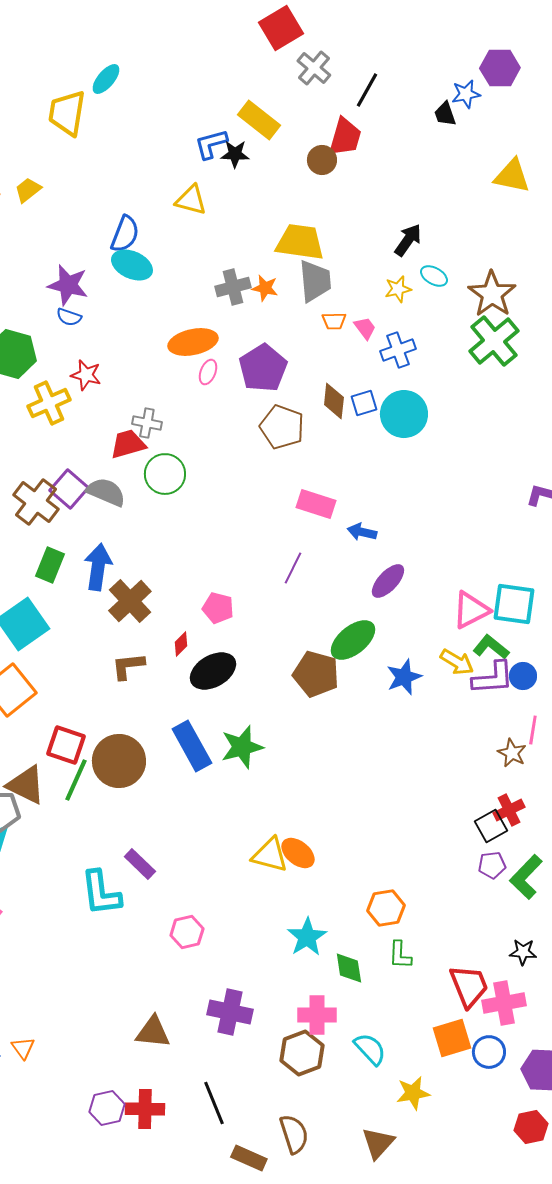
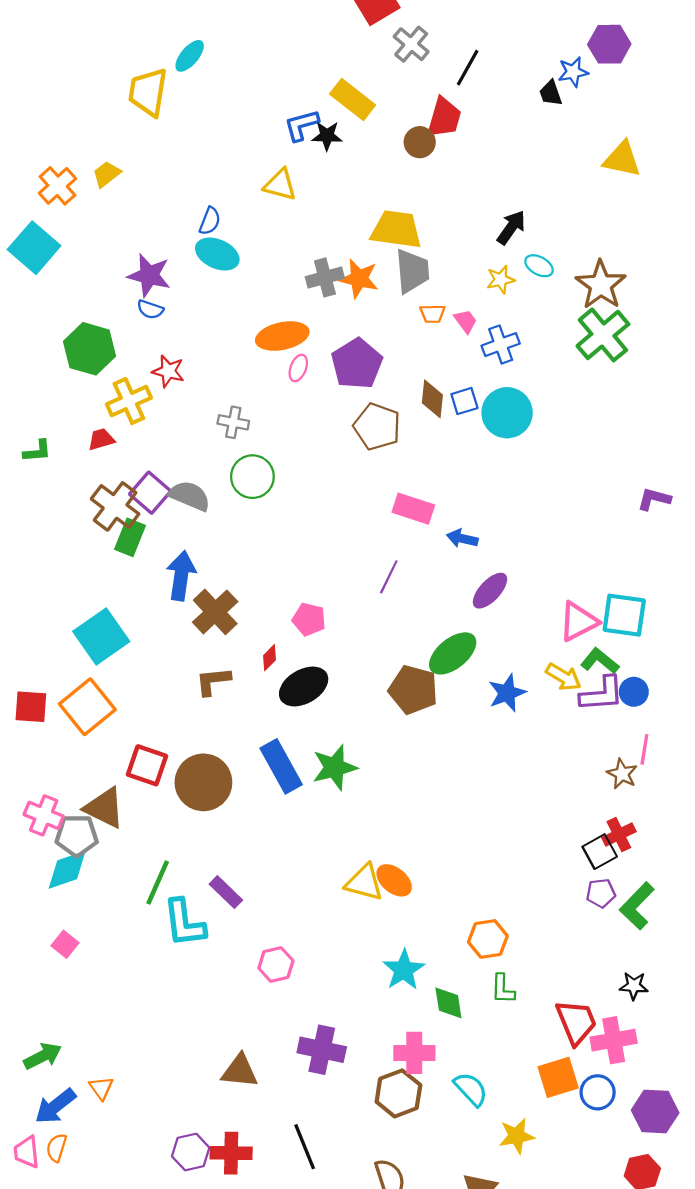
blue semicircle: (125, 234) -> (210, 221), size x0.7
orange star: (265, 288) -> (359, 279), size x1.4
red trapezoid: (128, 444) -> (101, 439), moved, size x0.7
green rectangle: (50, 565) -> (130, 537), moved
green line: (76, 780) -> (158, 882), moved

